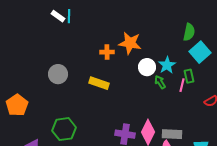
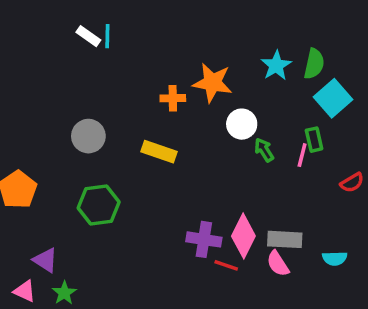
cyan star: (167, 65) -> (276, 65), moved
green hexagon: (64, 129) -> (99, 205), moved

